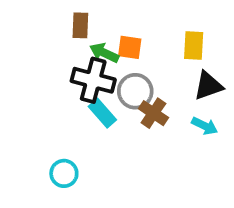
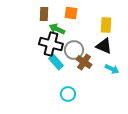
orange square: (130, 47) -> (71, 13), moved
black triangle: (208, 86) -> (104, 46), moved, turned 42
cyan circle: (64, 173) -> (68, 94), moved

